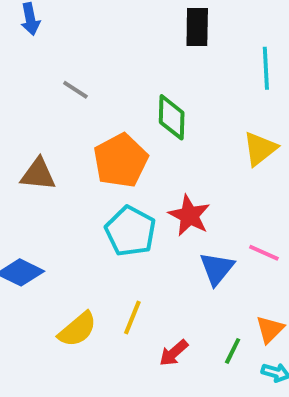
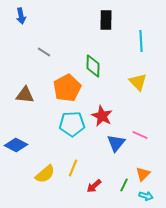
yellow triangle: (260, 149) -> (138, 82), turned -36
cyan pentagon: (130, 231) -> (72, 124), turned -30

